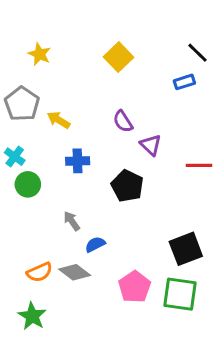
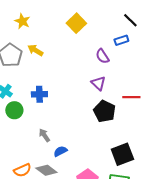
yellow arrow: (59, 120) -> (35, 50), moved
purple semicircle: (123, 121) -> (102, 56), moved
blue cross: (78, 161) -> (39, 94), moved
black pentagon: (127, 186) -> (104, 111), moved

